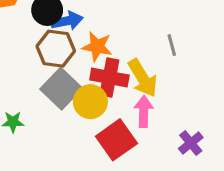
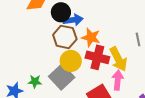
gray square: (61, 89) -> (62, 77), moved
yellow circle: (90, 102) -> (71, 61), moved

